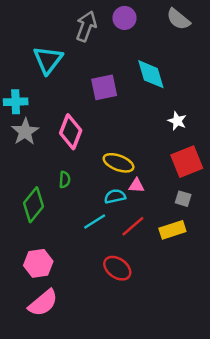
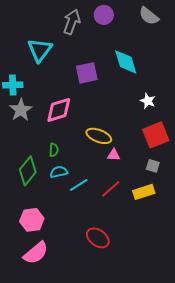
pink diamond: (71, 132) -> (59, 110), turned 52
cyan semicircle: (115, 196) -> (59, 172), moved
red ellipse: (117, 268) -> (98, 238), moved

